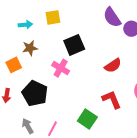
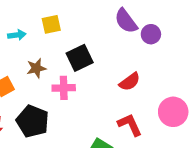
brown star: (30, 48) -> (36, 68), moved
pink cross: (61, 68) -> (64, 88), turned -30

